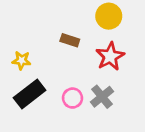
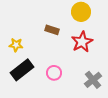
gray cross: (102, 97) -> (93, 80), moved

